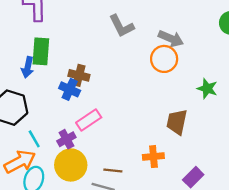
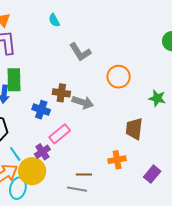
gray arrow: (171, 39) -> (83, 102), moved
brown cross: (79, 75) -> (61, 93), moved
yellow circle: (71, 165) -> (32, 171), moved

